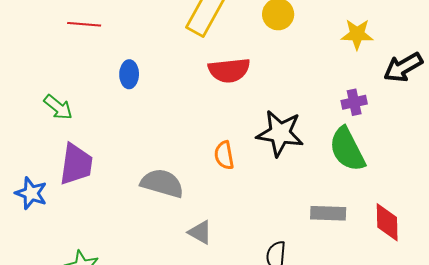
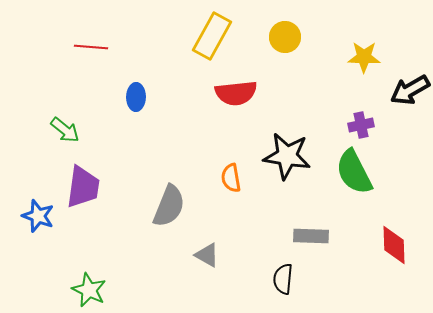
gray semicircle: (162, 183) -> (169, 206), turned 96
gray rectangle: (328, 213) -> (311, 236), moved

